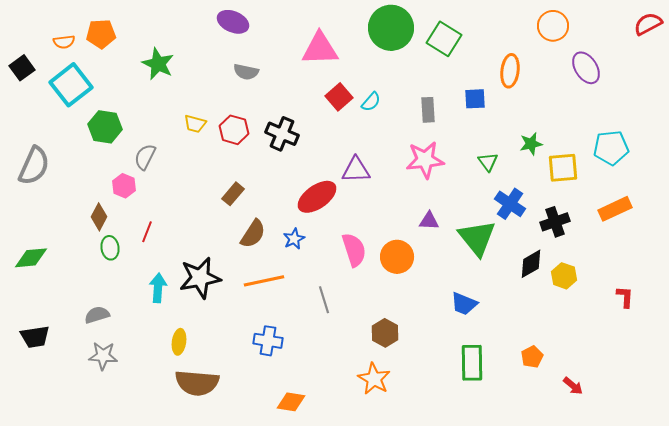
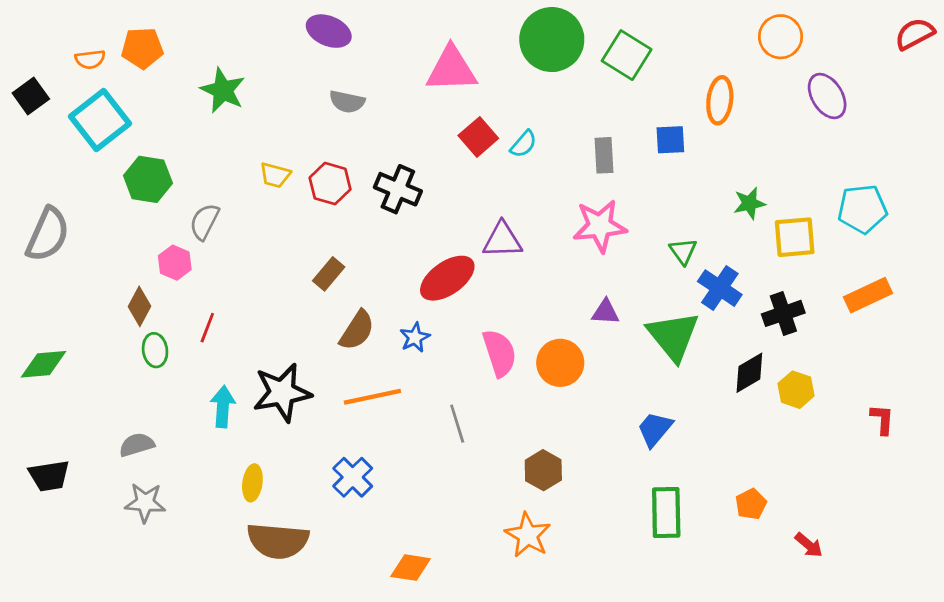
green triangle: (488, 162) -> (683, 251), moved
blue trapezoid: (464, 304) -> (655, 429), turned 108
blue cross: (268, 341) -> (353, 477), moved, turned 36

